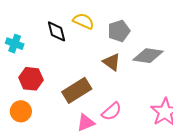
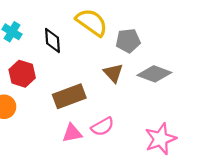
yellow semicircle: (83, 21) -> (92, 22), size x1.4
black diamond: (56, 31) -> (52, 40), moved

